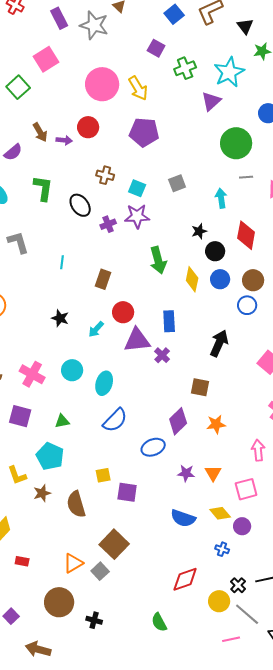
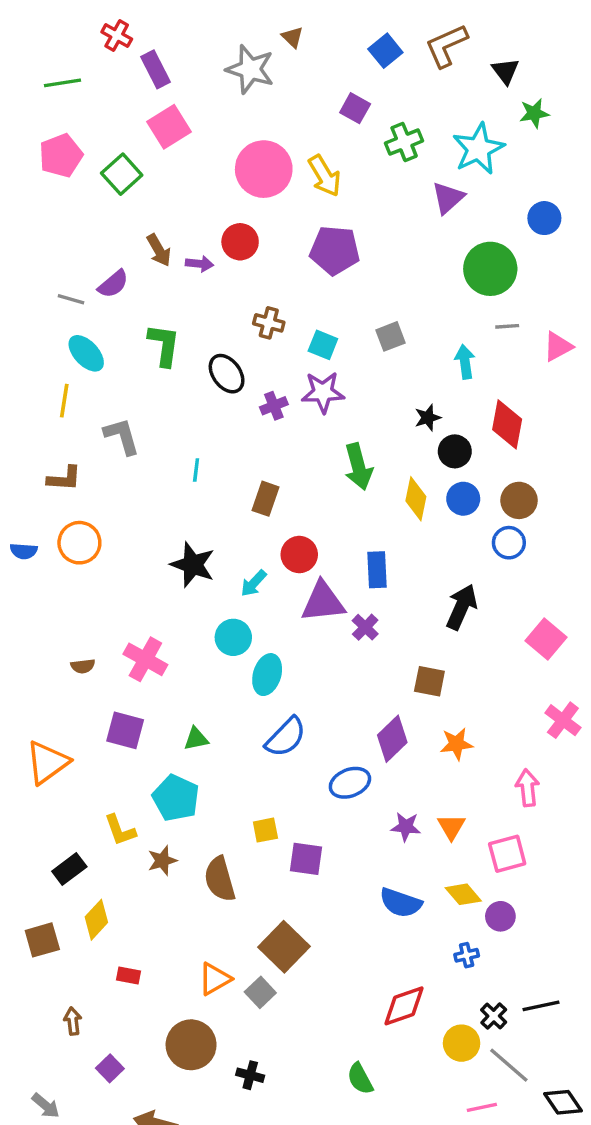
purple rectangle: (59, 18) -> (156, 69), moved
black star: (60, 318) -> (193, 565), size x1.5
cyan circle: (72, 370) -> (233, 637), moved
blue cross: (222, 549) -> (467, 955), turned -32

